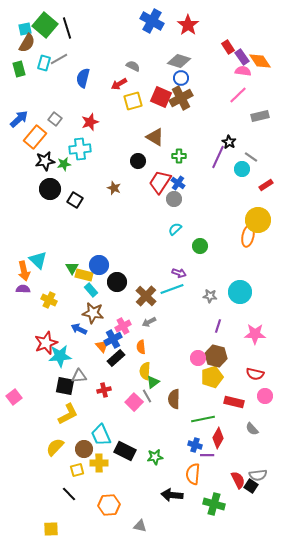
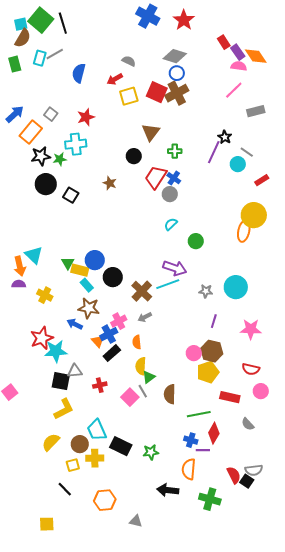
brown triangle: (155, 137) -> (151, 132), turned 36
purple arrow: (179, 273) -> (175, 268), size x1.6

